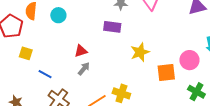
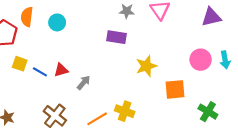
red triangle: (81, 51) -> (61, 70), moved
pink circle: (189, 60) -> (201, 60), moved
blue line: (45, 74) -> (40, 72), moved

